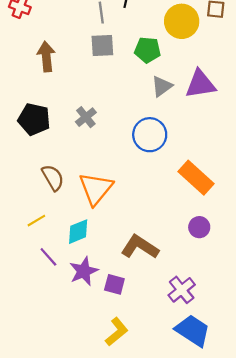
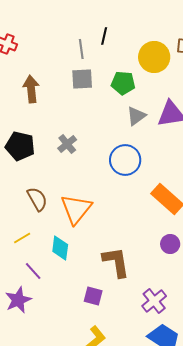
cyan diamond: (78, 232) -> (60, 248), turned -60
brown L-shape: (140, 247) -> (116, 262), turned 48
purple star: (84, 271) -> (18, 300), moved

